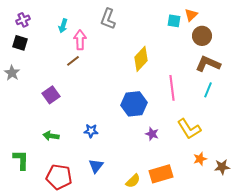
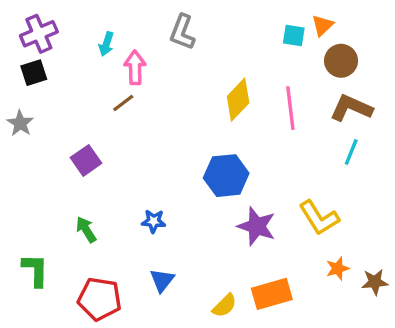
purple cross: (23, 20) -> (39, 34), size x1.5
black square: (20, 43) -> (34, 73), turned -35
pink line: (172, 88) -> (290, 108), moved
purple star: (152, 134) -> (257, 226), size x1.6
green arrow: (51, 136) -> (86, 230), turned 49

